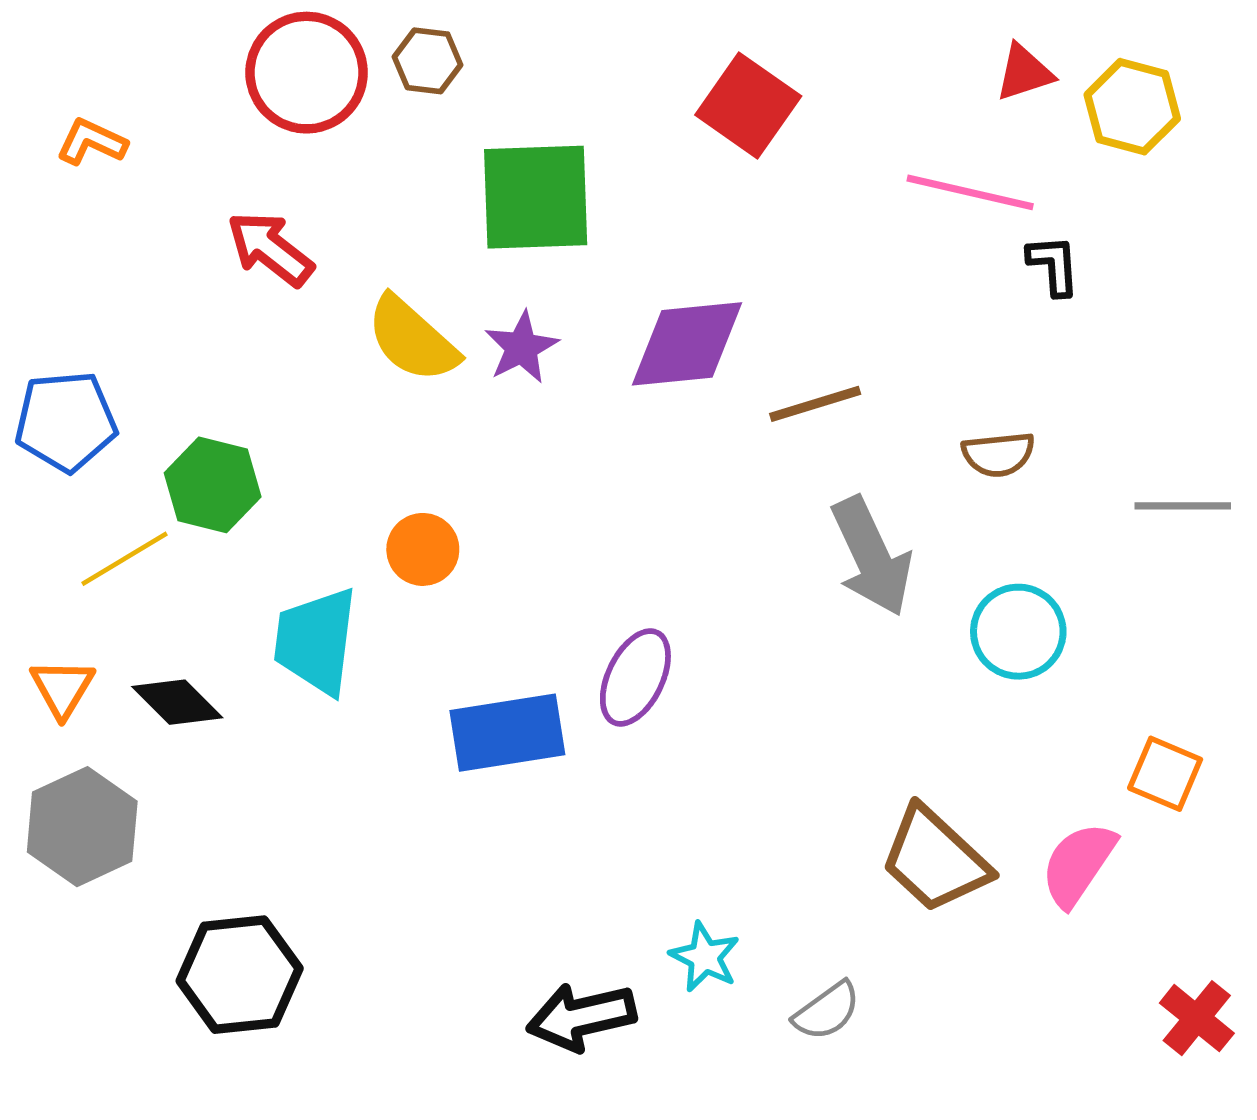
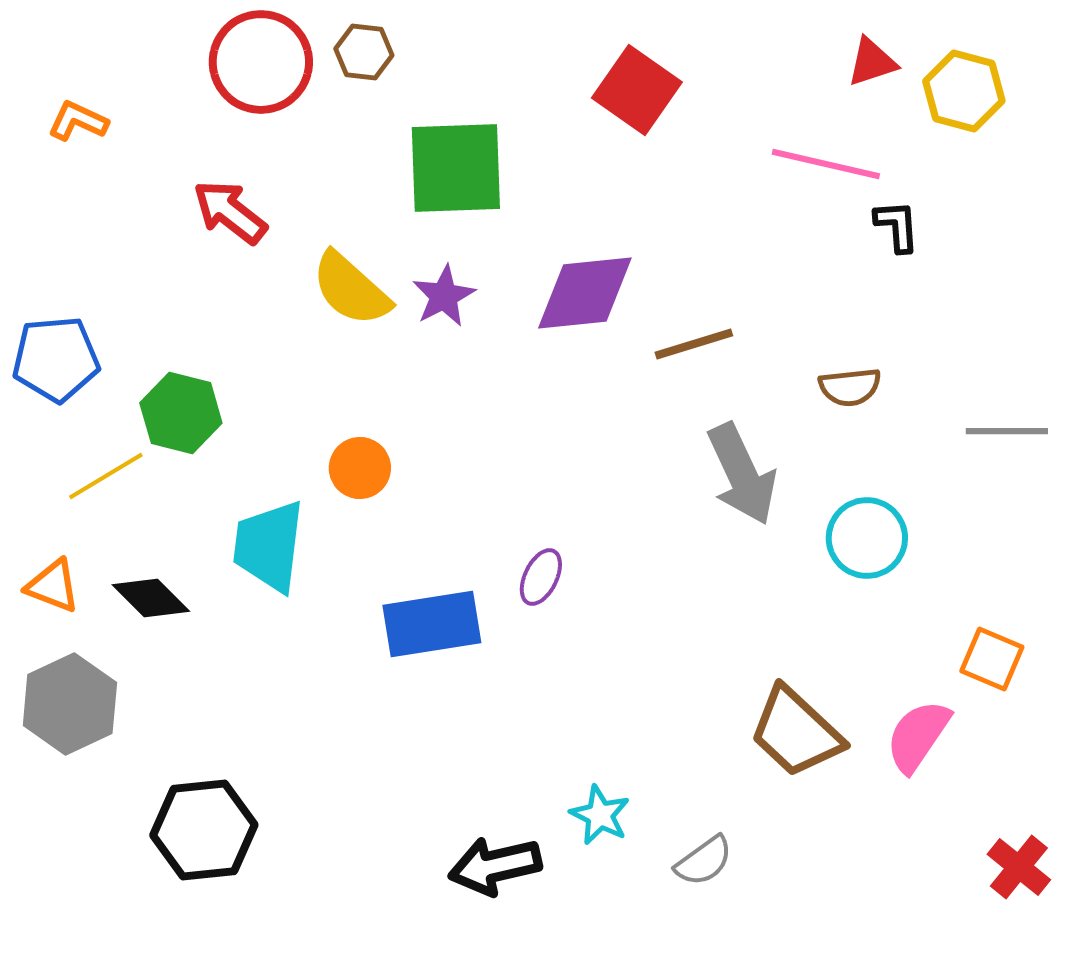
purple ellipse: (635, 677) -> (541, 577), size x0.7
orange triangle: (62, 688) -> (53, 586), turned -40

